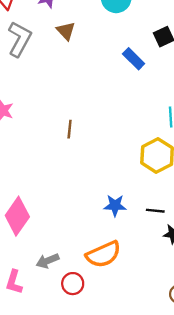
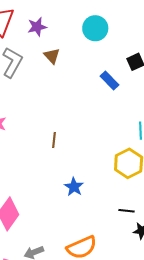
blue star: (115, 205) -> (74, 187), moved, turned 30

